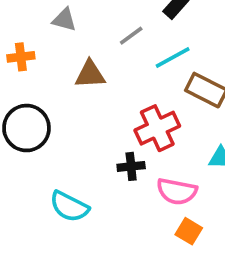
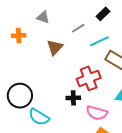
brown triangle: (90, 74) -> (55, 47), turned -48
black circle: (26, 128) -> (20, 96), moved

